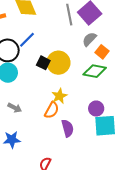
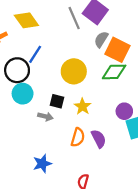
orange square: (102, 52) -> (117, 50), size x1.6
black square: (43, 63) -> (57, 101), moved
gray arrow: (15, 108) -> (45, 116), moved
orange semicircle: (52, 110) -> (78, 137), moved

